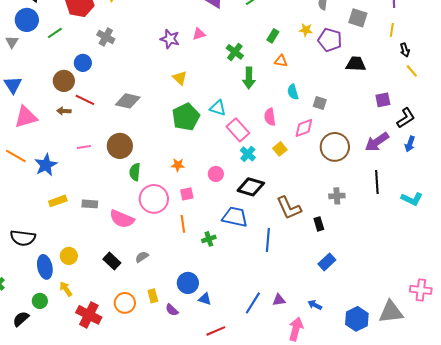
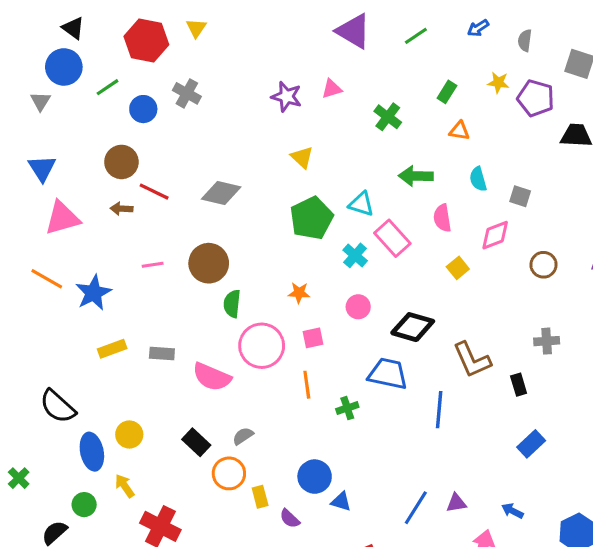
blue circle: (83, 63) -> (143, 109), moved
green arrow: (249, 78) -> (416, 176), moved, turned 90
brown circle: (335, 147) -> (544, 265), size x0.6
cyan cross: (248, 154) -> (355, 255), moved
black semicircle: (23, 238) -> (58, 406), turned 35
orange circle: (125, 303) -> (229, 473), moved

